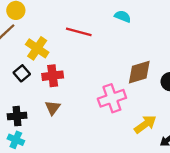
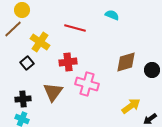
red cross: (53, 76) -> (68, 62), moved
pink cross: (112, 98) -> (87, 84), moved, turned 35
brown triangle: (53, 108) -> (53, 92), size x1.5

